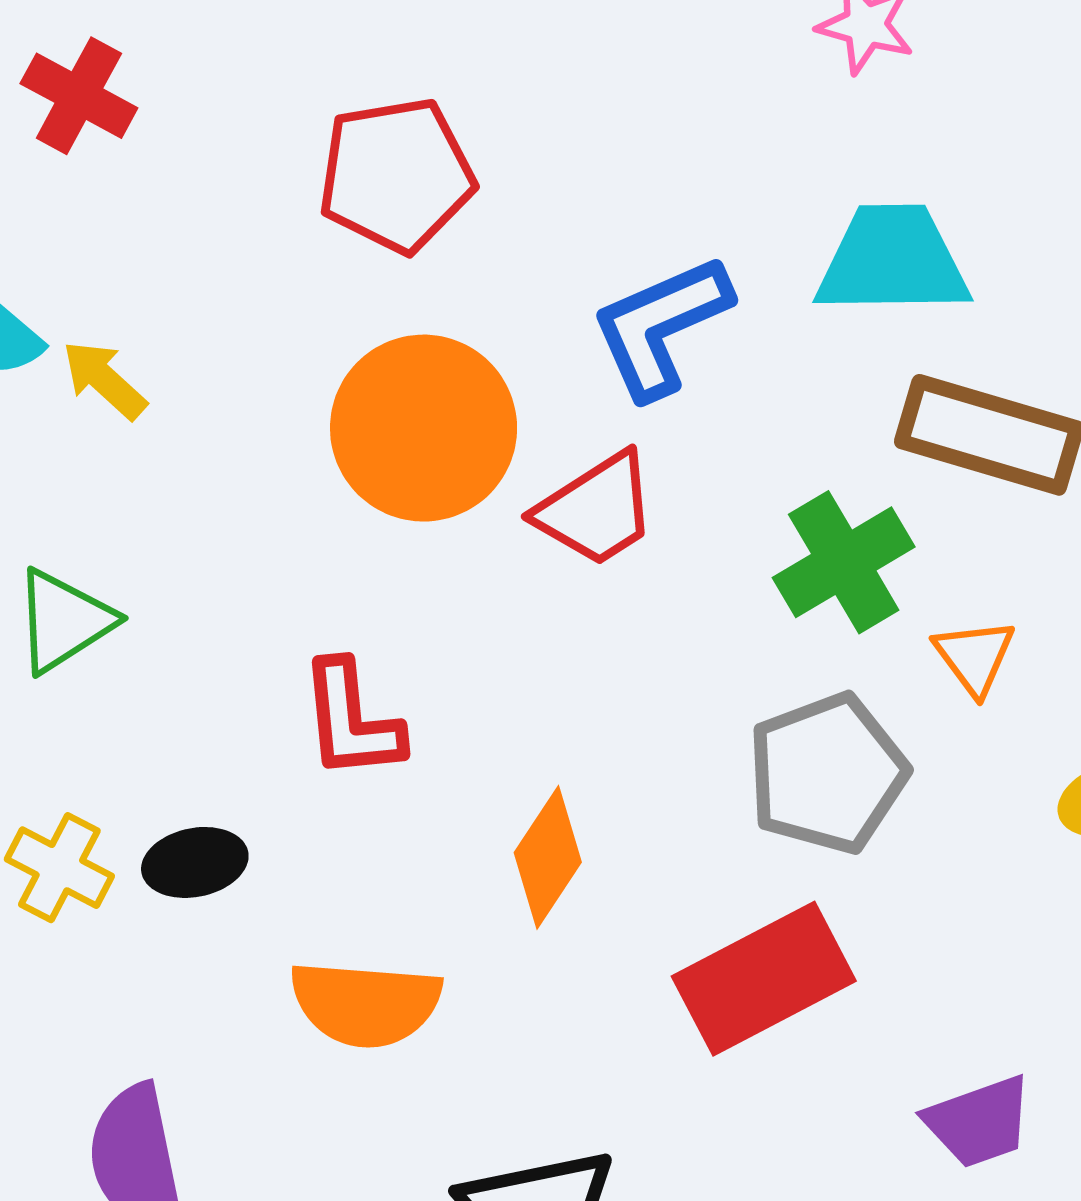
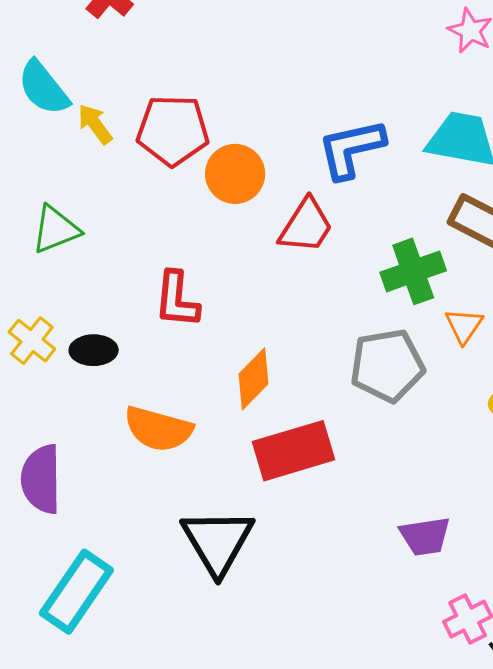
red pentagon: (396, 175) -> (173, 130), moved
orange circle: (424, 428) -> (235, 174), size x0.7
red trapezoid: (596, 510) -> (306, 226), turned -36
red rectangle: (764, 979) -> (294, 451), moved

